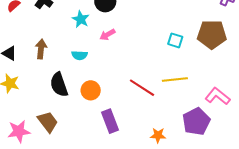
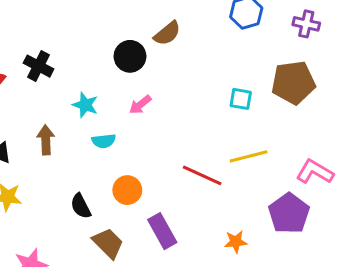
cyan star: (81, 19) -> (85, 105), moved
black semicircle: (59, 85) -> (81, 206), moved, size x0.7
brown trapezoid: (48, 122) -> (108, 243), moved

